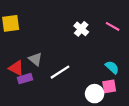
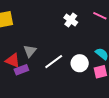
gray triangle: (35, 59) -> (30, 51), turned 32
white circle: (95, 94) -> (80, 63), moved

